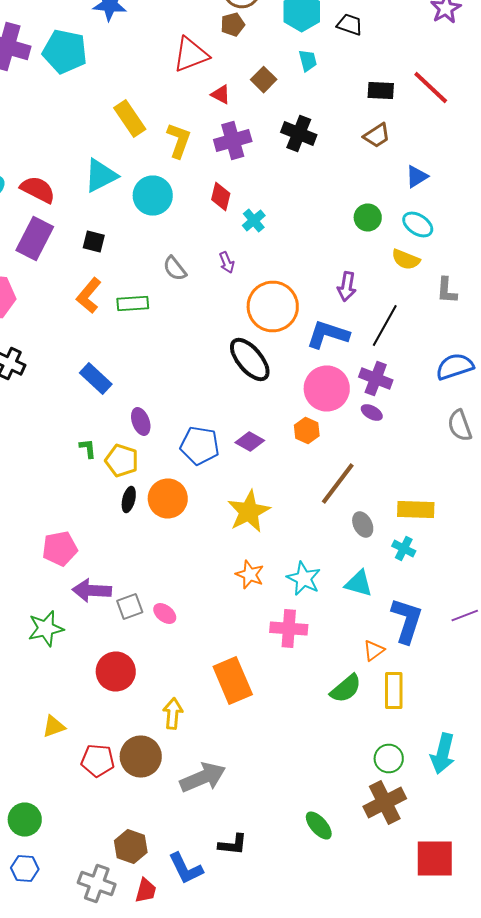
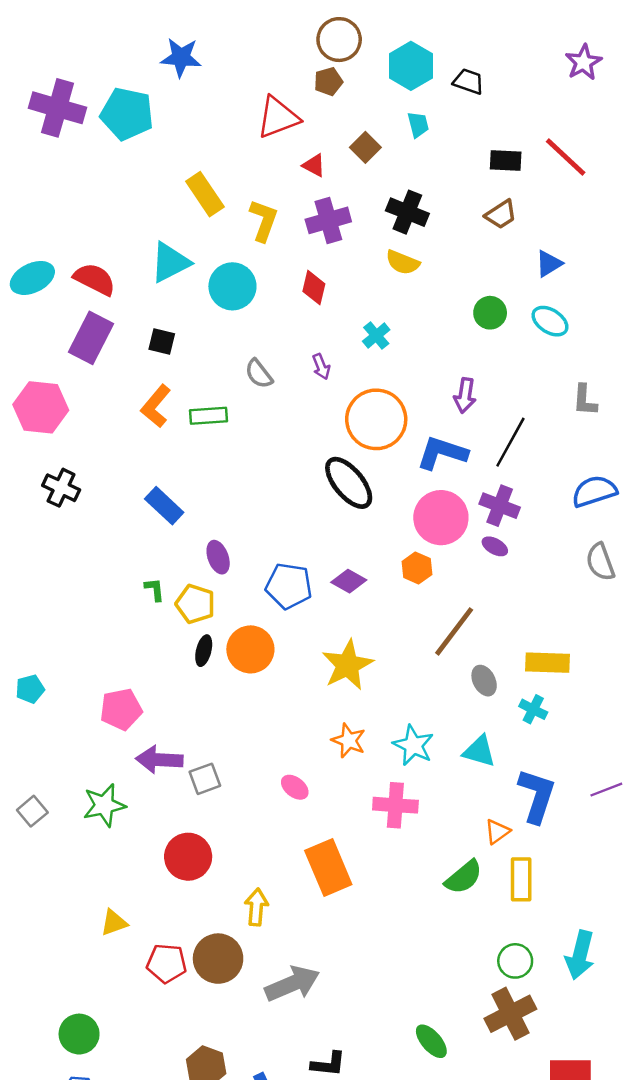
cyan cross: (254, 220) -> (376, 335), moved
yellow semicircle: (406, 260) -> (403, 262), moved
pink ellipse: (165, 614) -> (295, 787), moved

